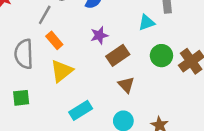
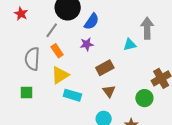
purple star: (99, 35) -> (87, 44), moved
green circle: (161, 56) -> (144, 98), moved
cyan rectangle: (81, 110) -> (72, 95), moved, turned 42

